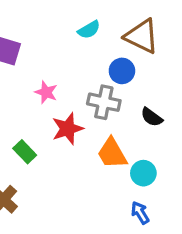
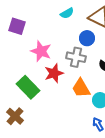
pink star: (46, 92) -> (41, 51), size x1.5
green rectangle: (25, 152) -> (28, 87), size x1.6

